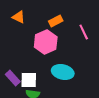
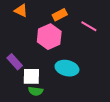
pink line: (84, 32) -> (89, 26), turned -35
purple rectangle: (13, 78) -> (15, 62), moved

